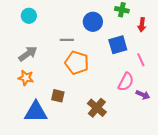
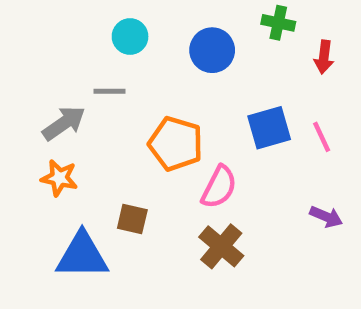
cyan circle: (29, 16) -> (130, 37), moved
gray line: (67, 40) -> (109, 91), moved
blue square: (118, 45) -> (269, 128), moved
pink semicircle: (126, 82) -> (219, 187), moved

